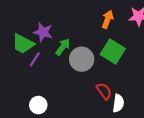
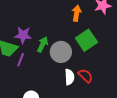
green square: (113, 52) -> (86, 40), turned 35
white semicircle: (118, 103) -> (69, 77), moved

